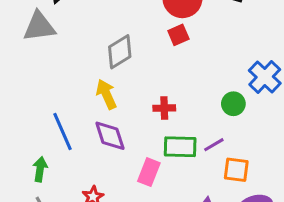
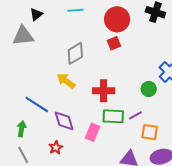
yellow arrow: (106, 94) -> (66, 81), turned -30
red cross: (164, 108) -> (104, 91), size x1.5
blue line: (62, 131) -> (37, 105), turned -35
purple diamond: (110, 136) -> (64, 121), moved

